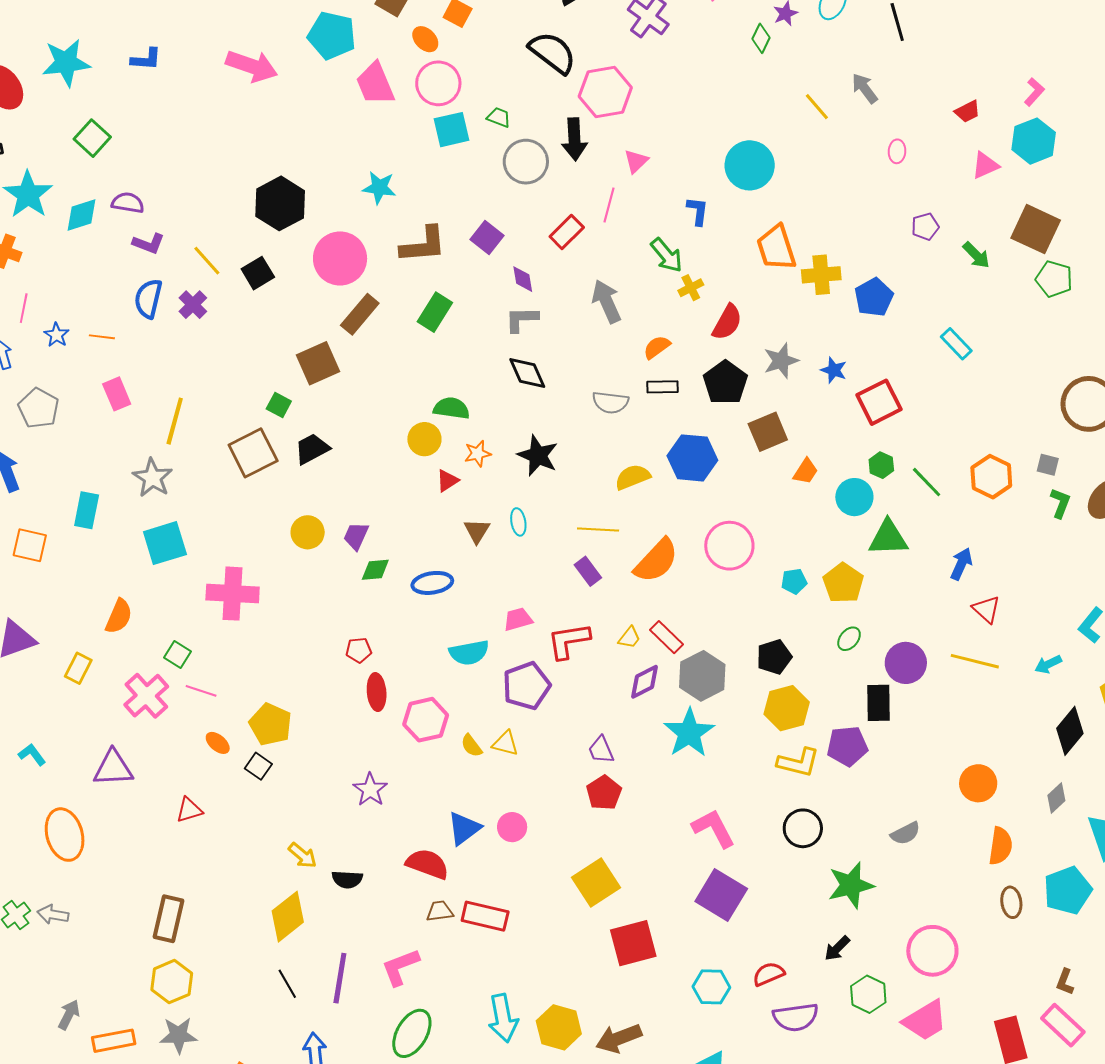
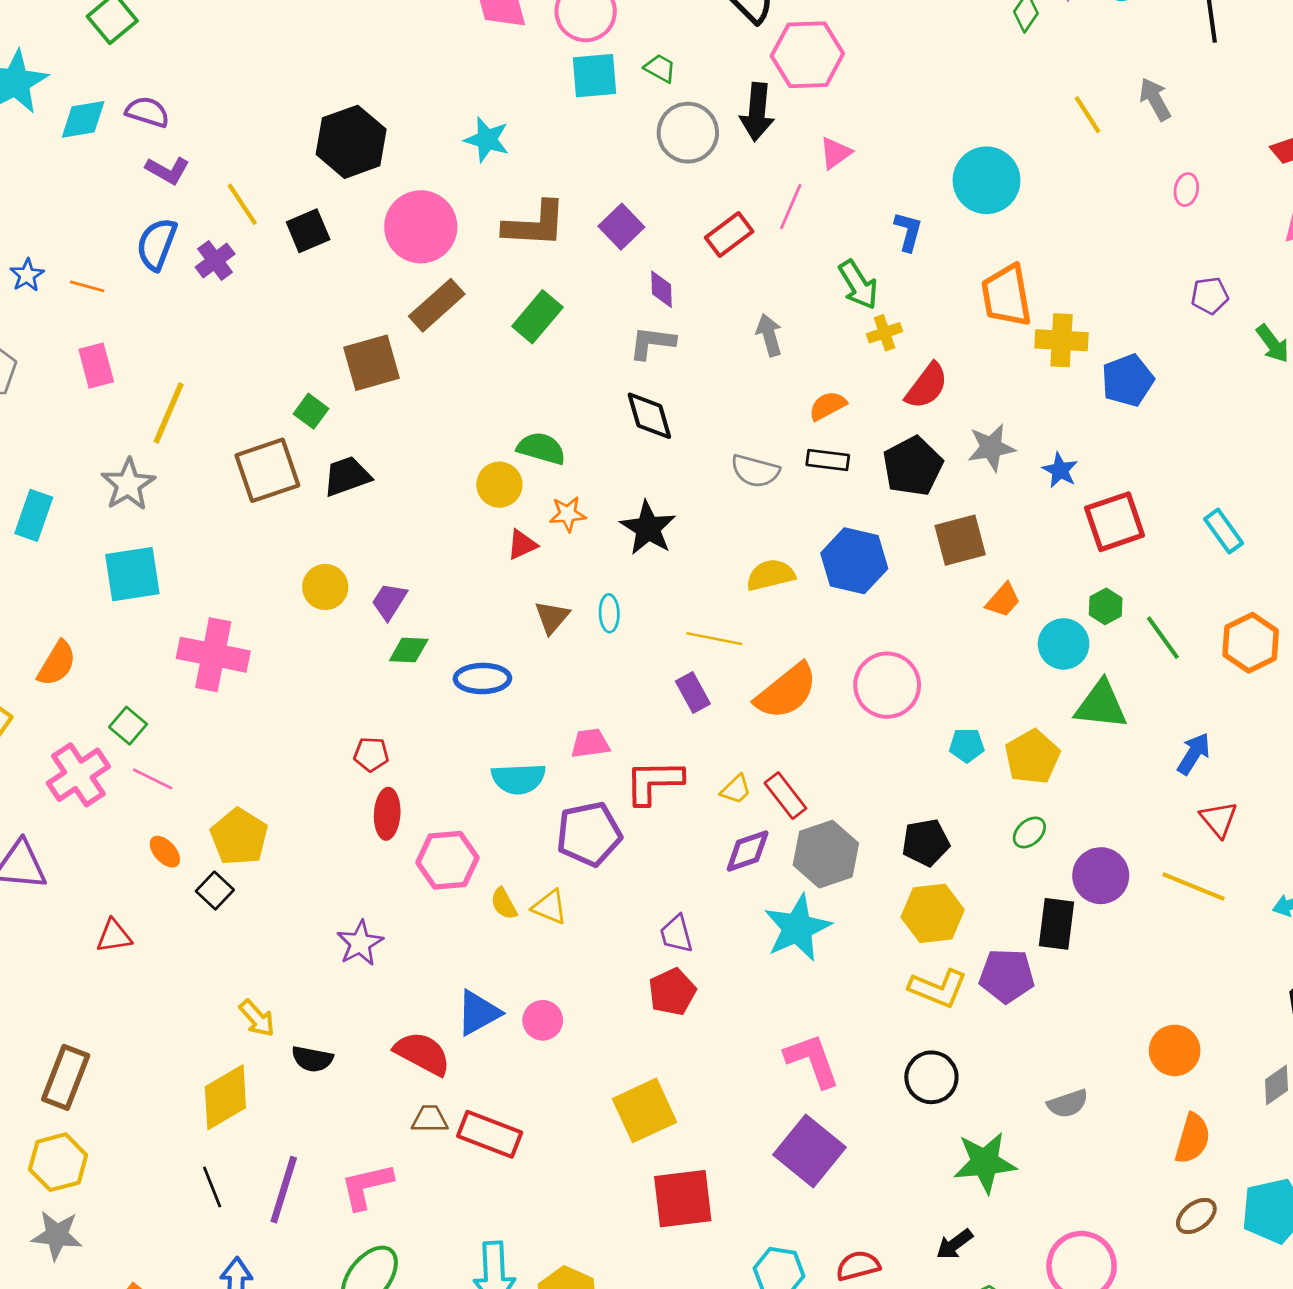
gray arrow: (607, 301) -> (769, 335), size x0.7
cyan rectangle: (956, 344) -> (1224, 531), moved
brown ellipse: (1011, 902) -> (1196, 1216), turned 52

